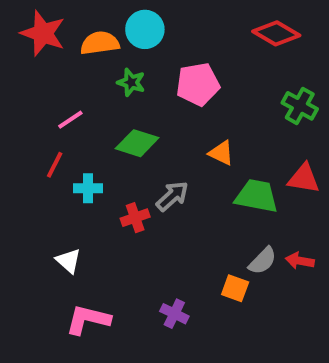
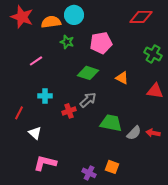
red diamond: (276, 33) -> (141, 17), turned -30
green diamond: (137, 143) -> (88, 73), moved
orange triangle: (221, 153) -> (122, 78), moved
red line: (55, 165) -> (19, 113), moved
green trapezoid: (257, 196) -> (111, 123), moved
orange square: (235, 288) -> (112, 167), moved
purple cross: (174, 314) -> (89, 173), moved

